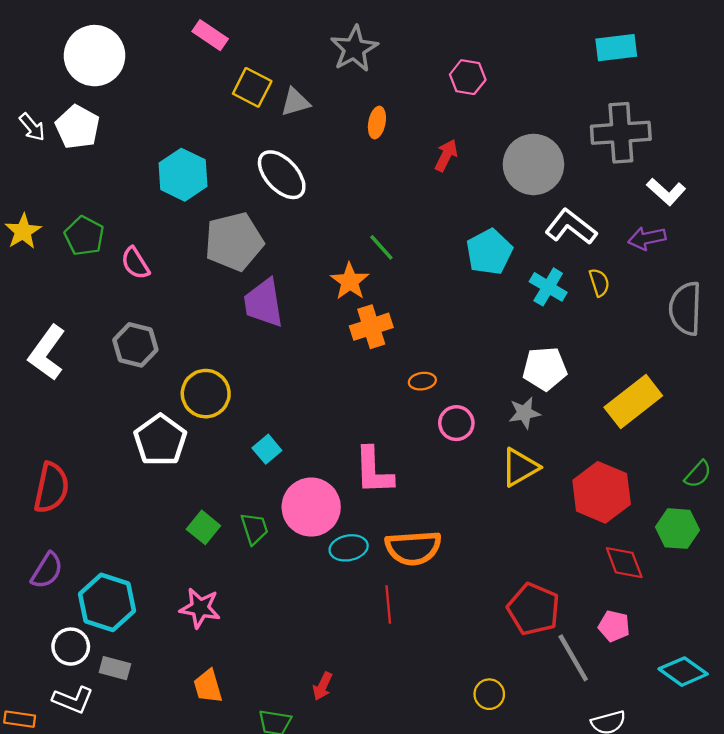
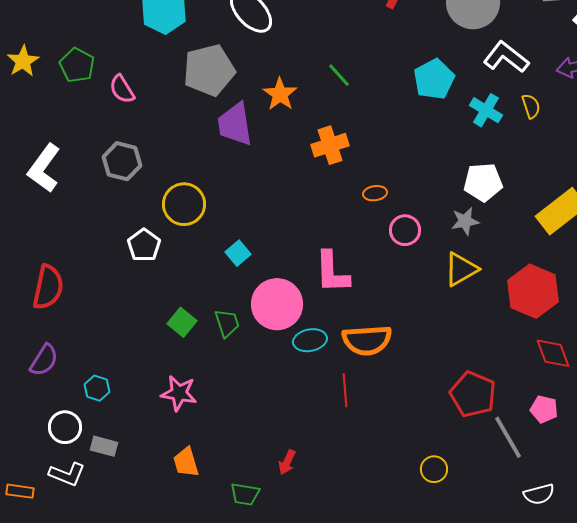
orange star: (350, 281) -> (280, 94), moved
white pentagon: (160, 440) -> (144, 245), size x0.7
cyan hexagon: (107, 602) -> (97, 388), size x0.5

